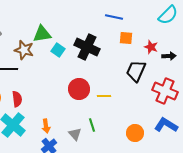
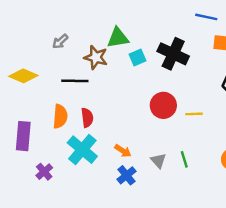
cyan square: (58, 50) -> (138, 57), turned 32
green line: (92, 125) -> (184, 159), moved
orange arrow: (46, 126) -> (123, 151), turned -48

